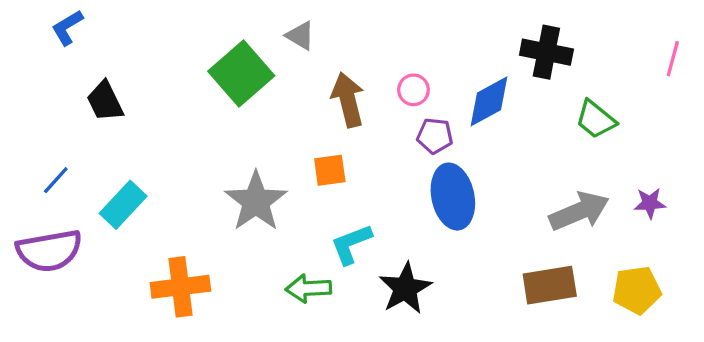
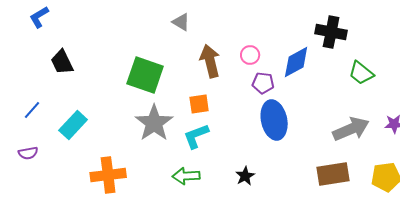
green square: (241, 73) -> (145, 75), moved, turned -30
cyan L-shape: (351, 244) -> (196, 136), moved
purple semicircle: (49, 251) -> (28, 153), size x0.5
black star: (405, 288) -> (245, 176), size x0.6

